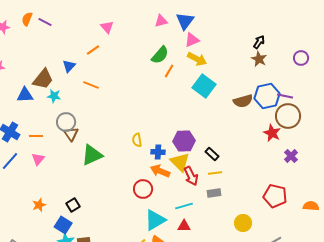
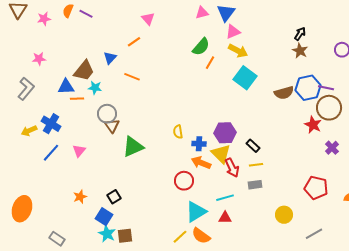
orange line: (36, 136) -> (77, 99), moved

